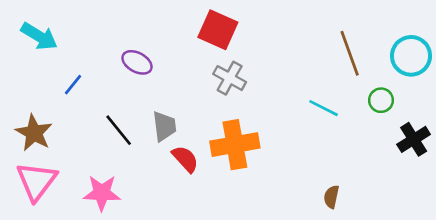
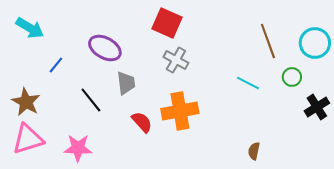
purple ellipse: (137, 62) -> (105, 48), size x1.4
gray trapezoid: (164, 126) -> (126, 83), moved
pink triangle: (37, 181) -> (28, 139), turned 36

